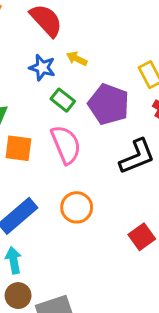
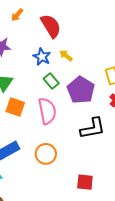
red square: (142, 237) -> (85, 182), turned 30

